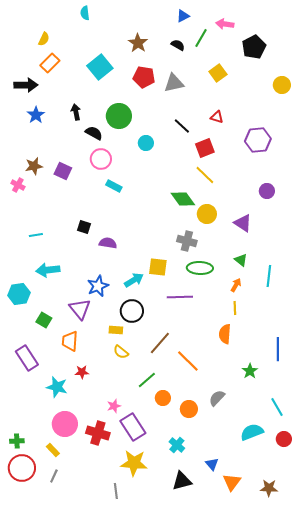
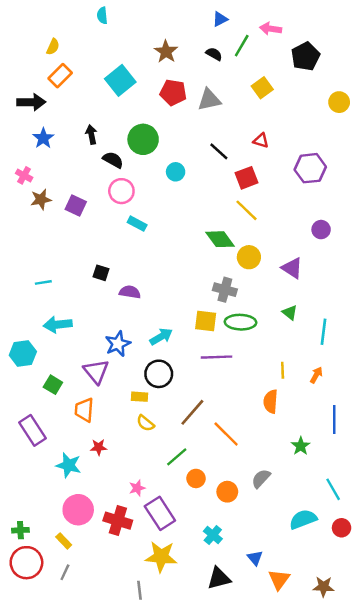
pink cross: (18, 185) -> (24, 175), moved
yellow square: (158, 267) -> (206, 321), moved
orange arrow: (236, 285) -> (316, 375), moved

